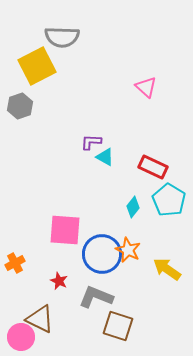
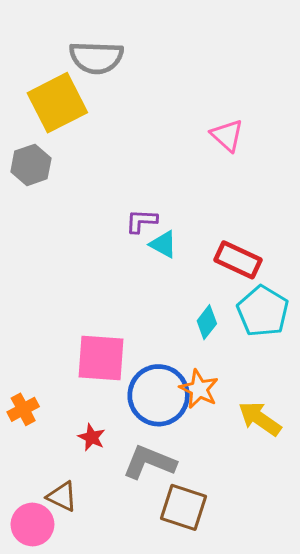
brown triangle: (40, 319) -> (62, 496), size x0.7

